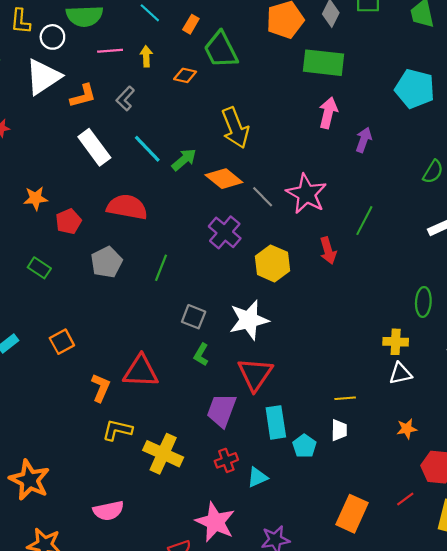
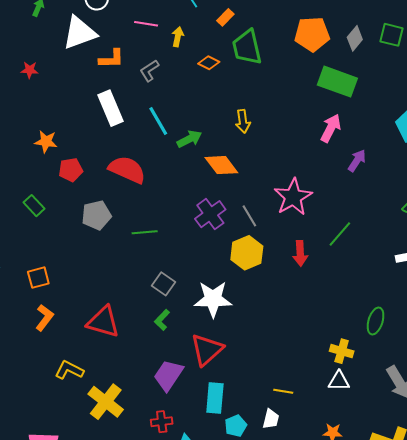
yellow arrow: (235, 128) -> (243, 121), size x0.6
gray line: (263, 197) -> (249, 216), moved
green line: (161, 268) -> (145, 232), turned 50
orange L-shape: (101, 388) -> (44, 318), moved

